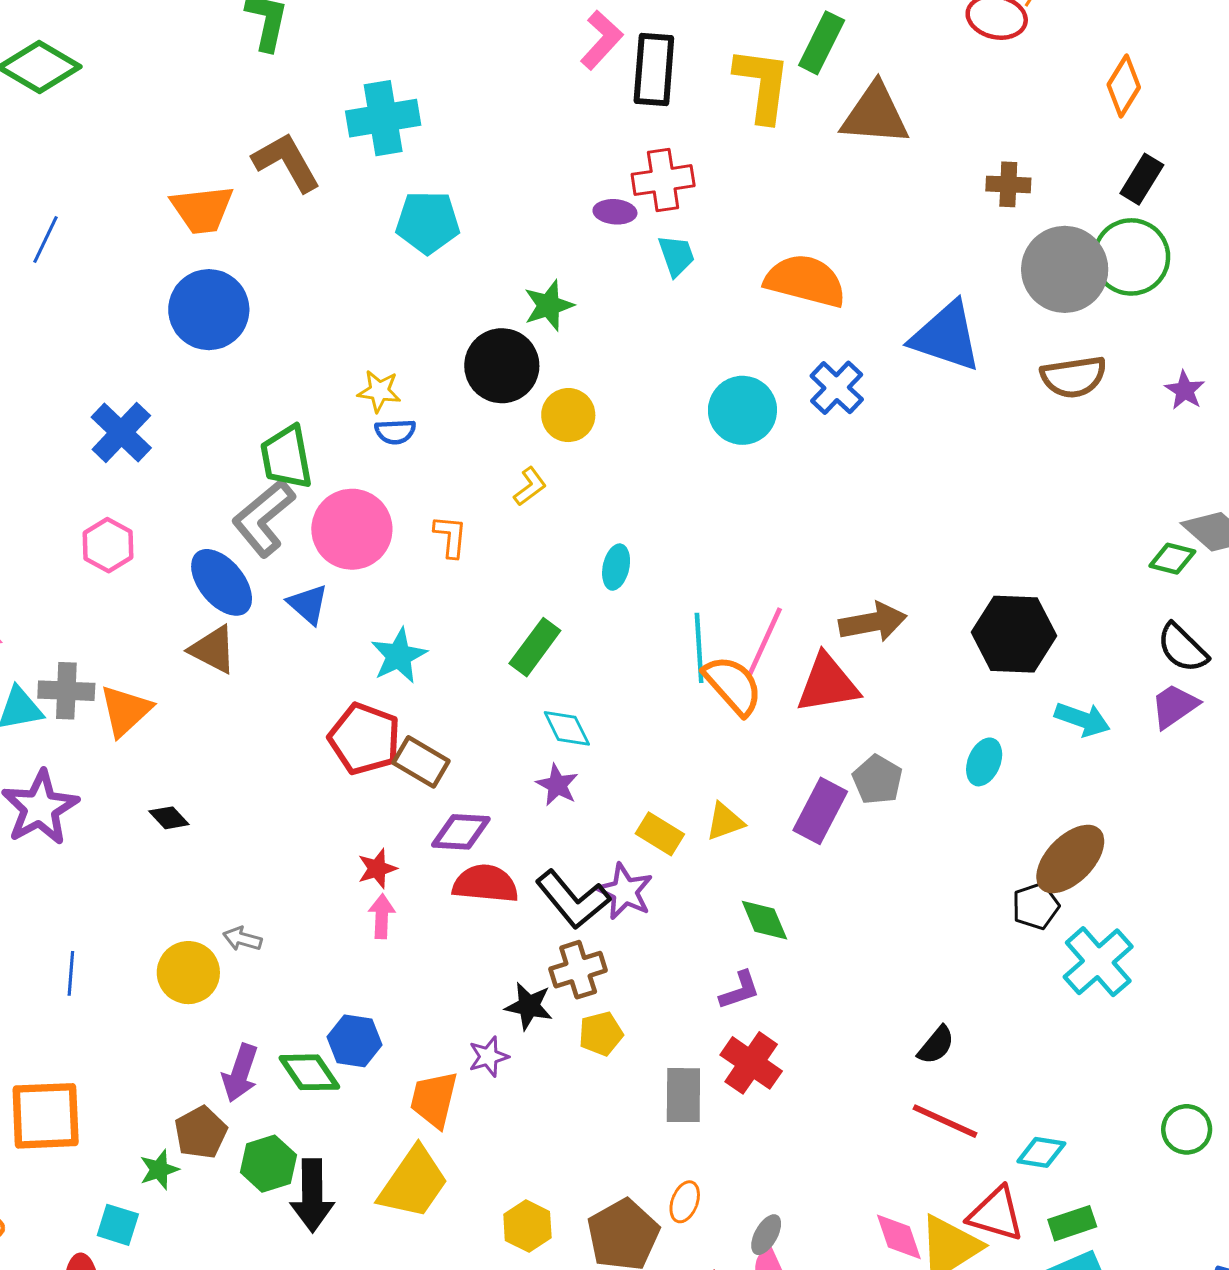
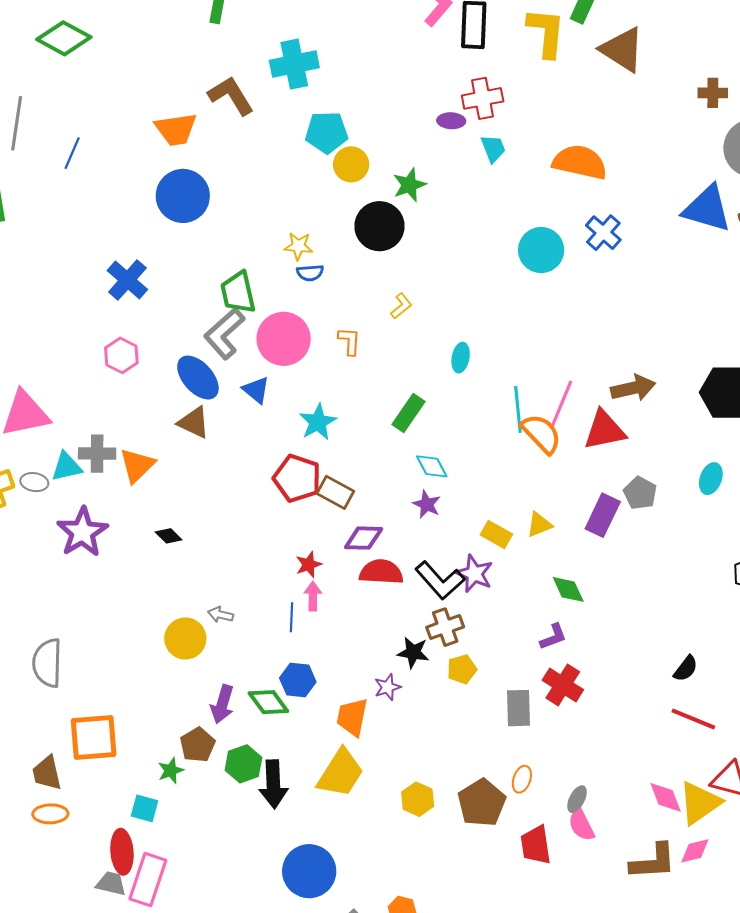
brown triangle: (875, 114) -> (622, 50), turned 30
blue triangle: (946, 336) -> (707, 209), moved
yellow circle: (568, 415) -> (351, 164), moved
blue line: (71, 973) -> (291, 617), moved

